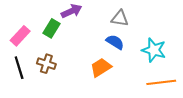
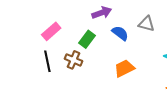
green rectangle: (51, 28) -> (87, 39), moved
blue semicircle: (115, 42) -> (120, 33), moved

